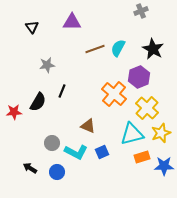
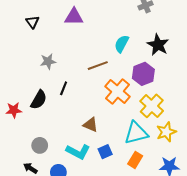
brown line: (95, 49) -> (98, 66), moved
gray circle: (52, 143) -> (40, 145), moved
orange rectangle: (142, 157) -> (135, 160), moved, turned -42

